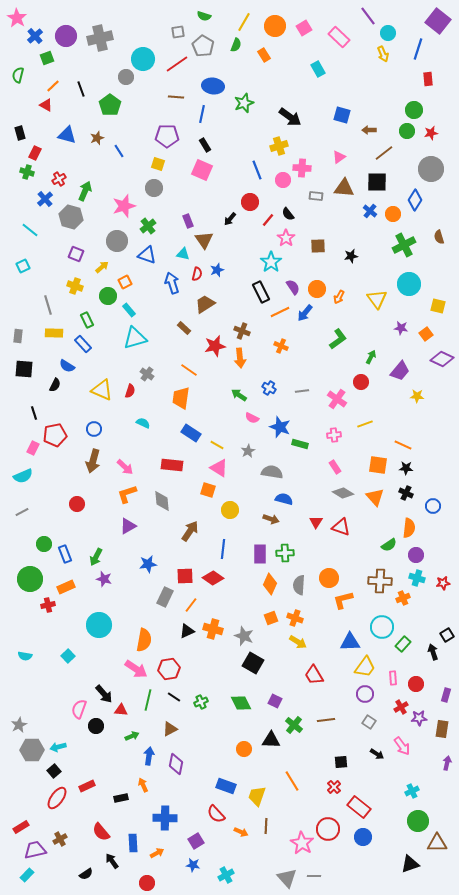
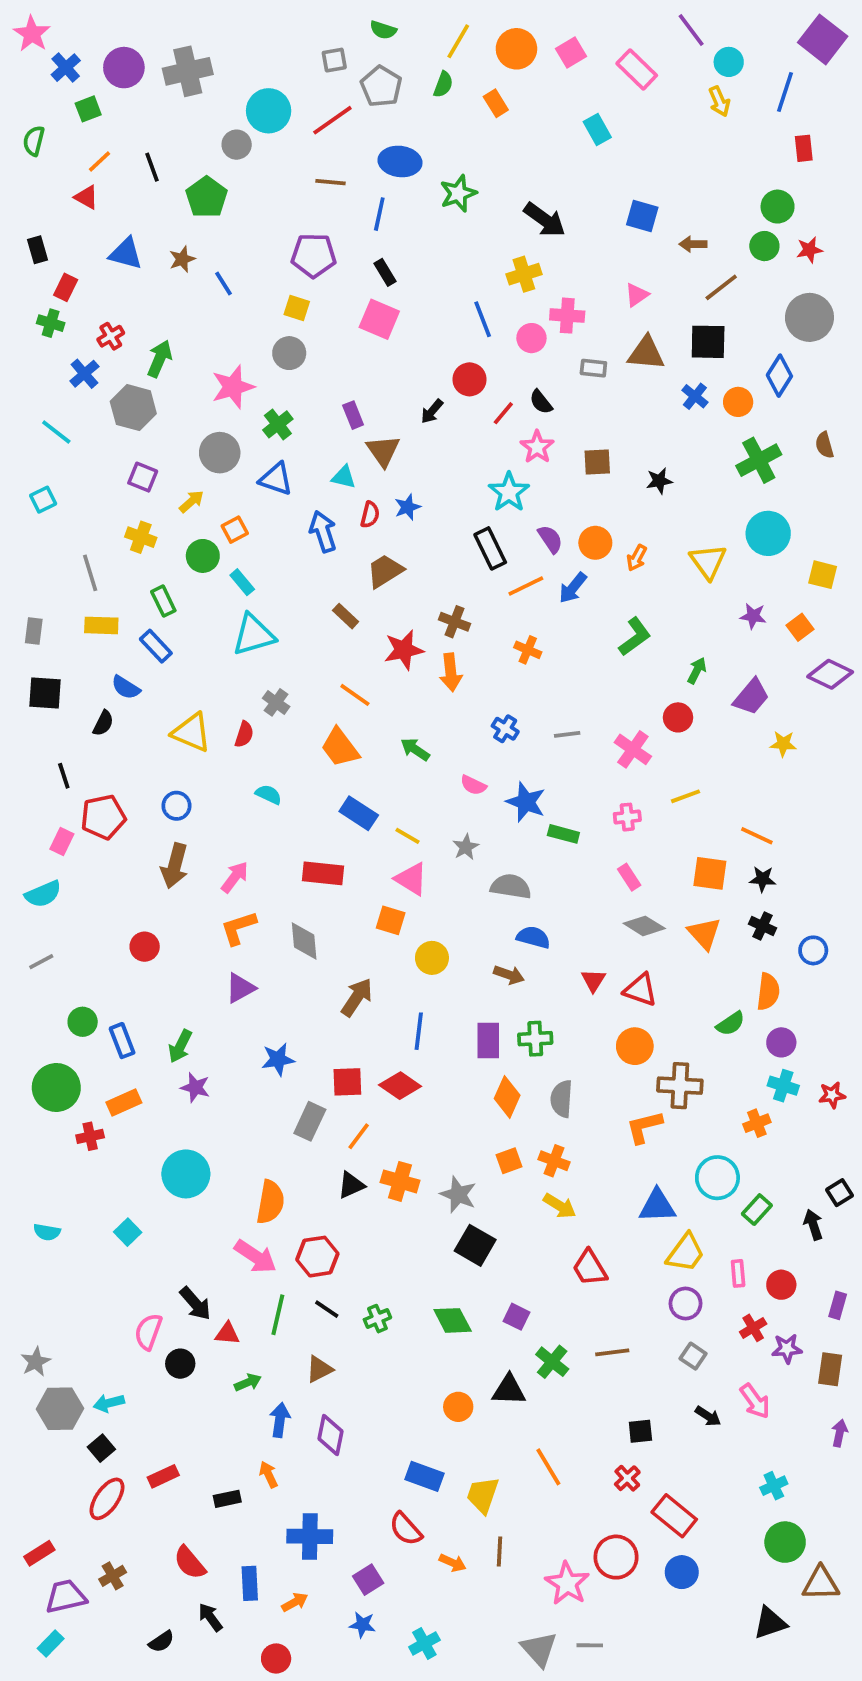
green arrow: (239, 395) -> (415, 749), moved
orange trapezoid: (181, 398) -> (340, 748), turned -45
pink arrow: (125, 467) -> (235, 877), turned -96
orange circle: (329, 578) -> (635, 1046), moved
brown cross: (380, 581) -> (680, 1086), moved

